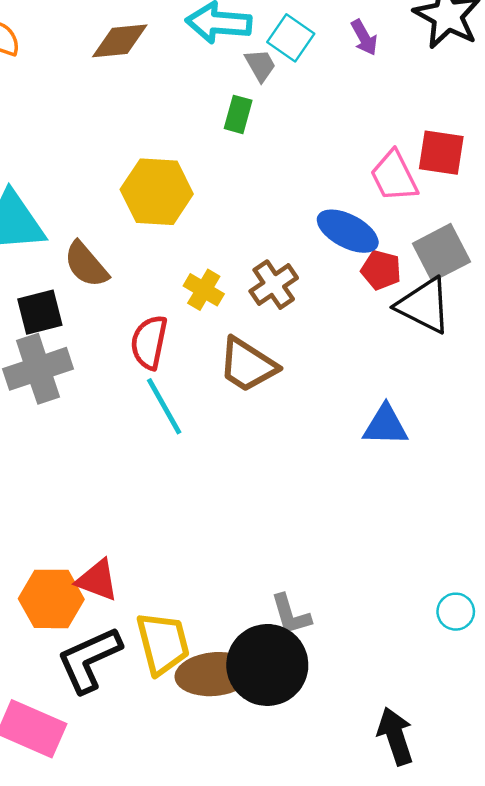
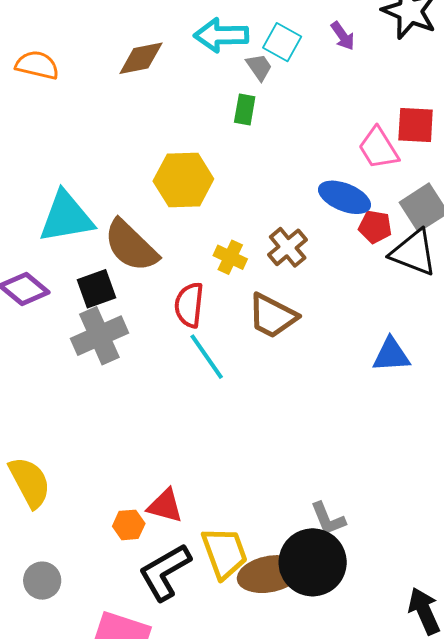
brown semicircle: (86, 265) -> (131, 246), size x1.4
orange hexagon: (51, 599) -> (129, 525), size x0.6

